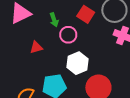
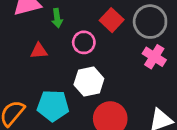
green arrow: (54, 20) -> (57, 18), moved

